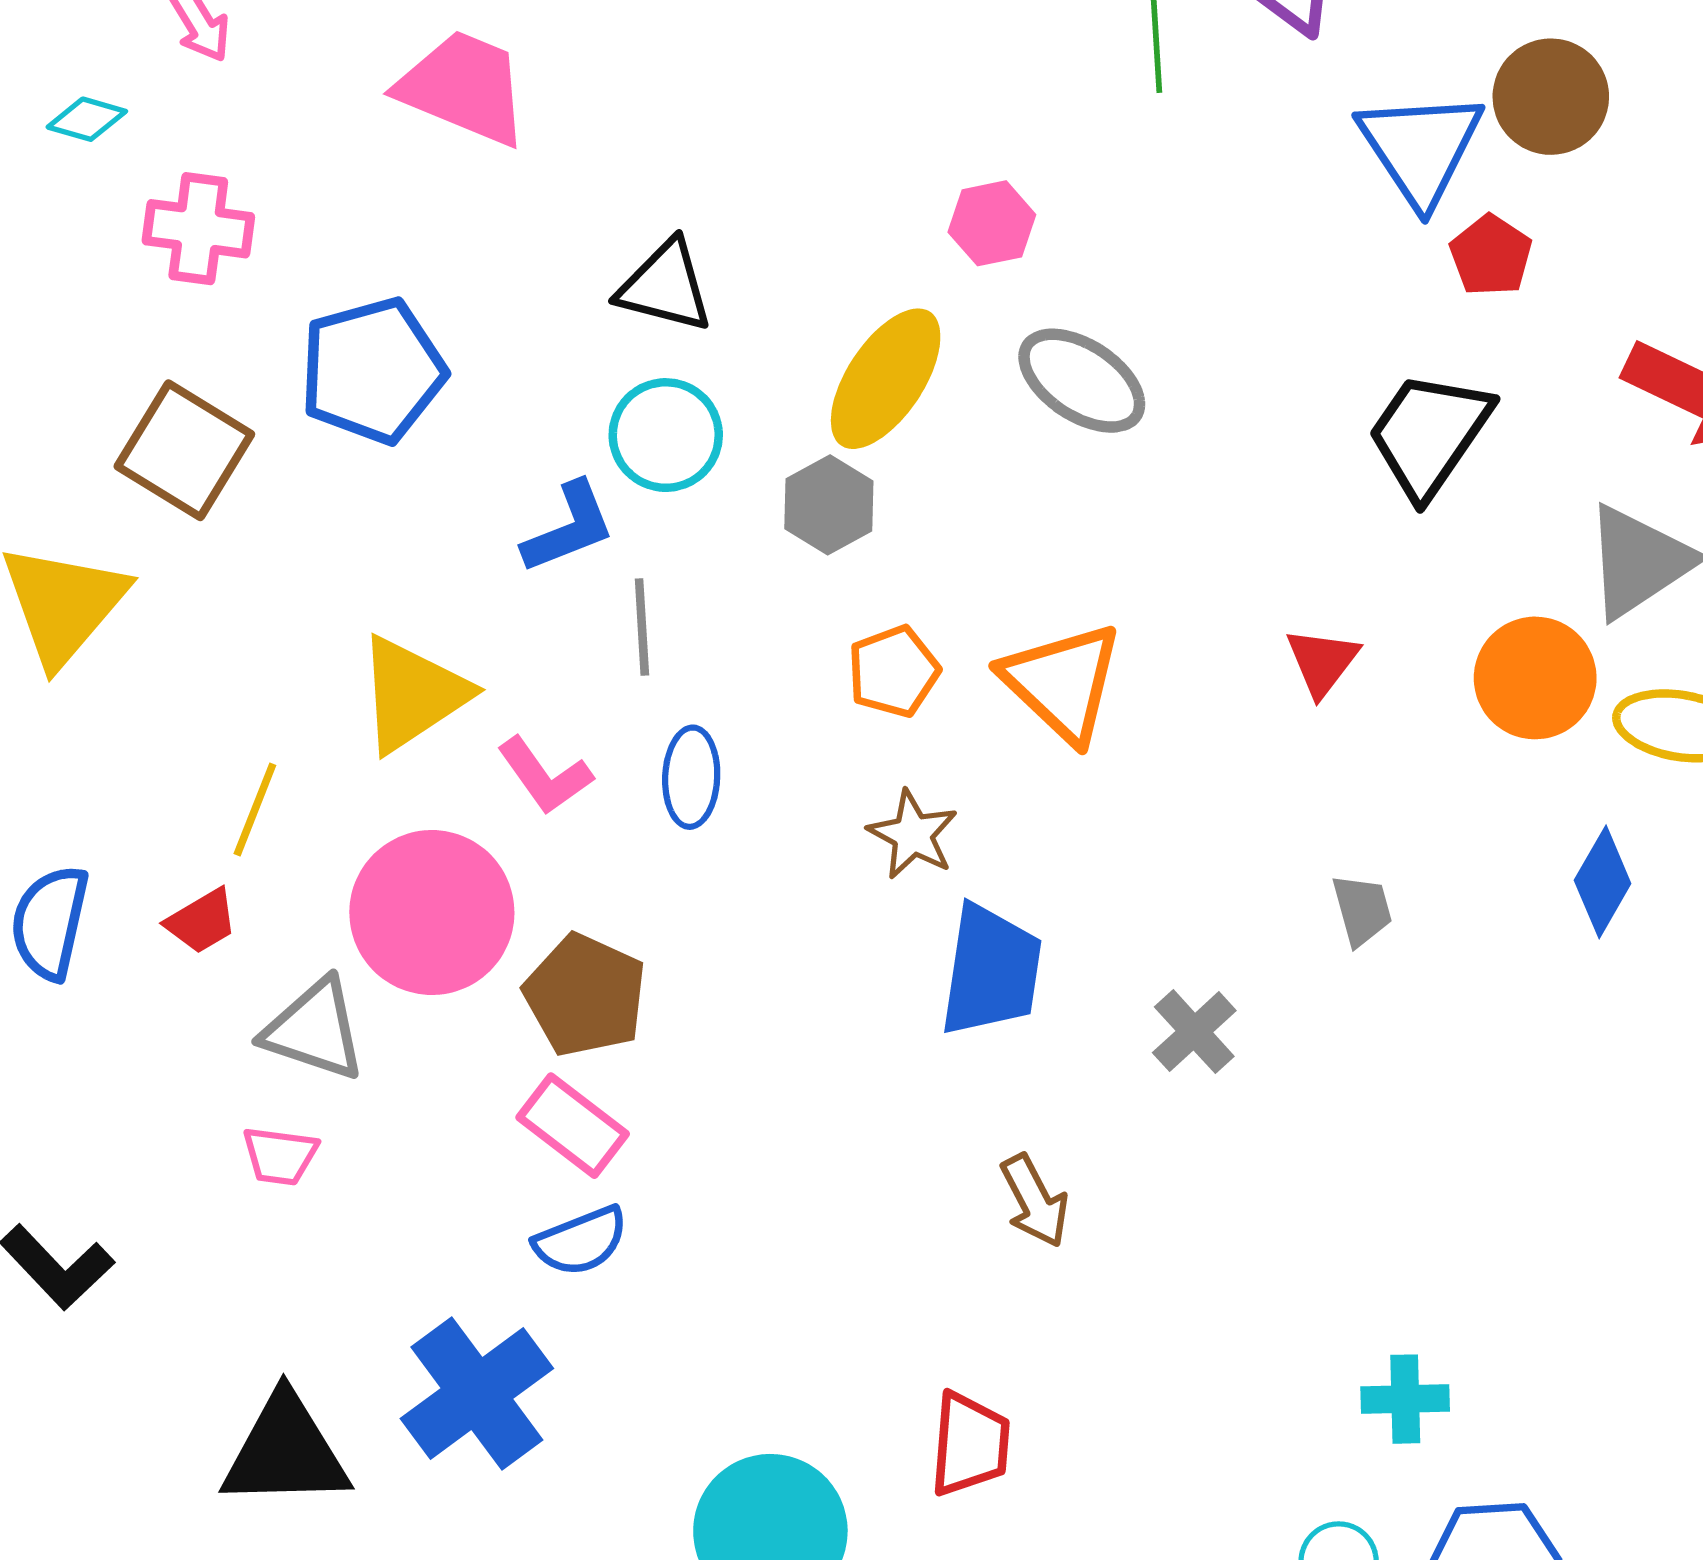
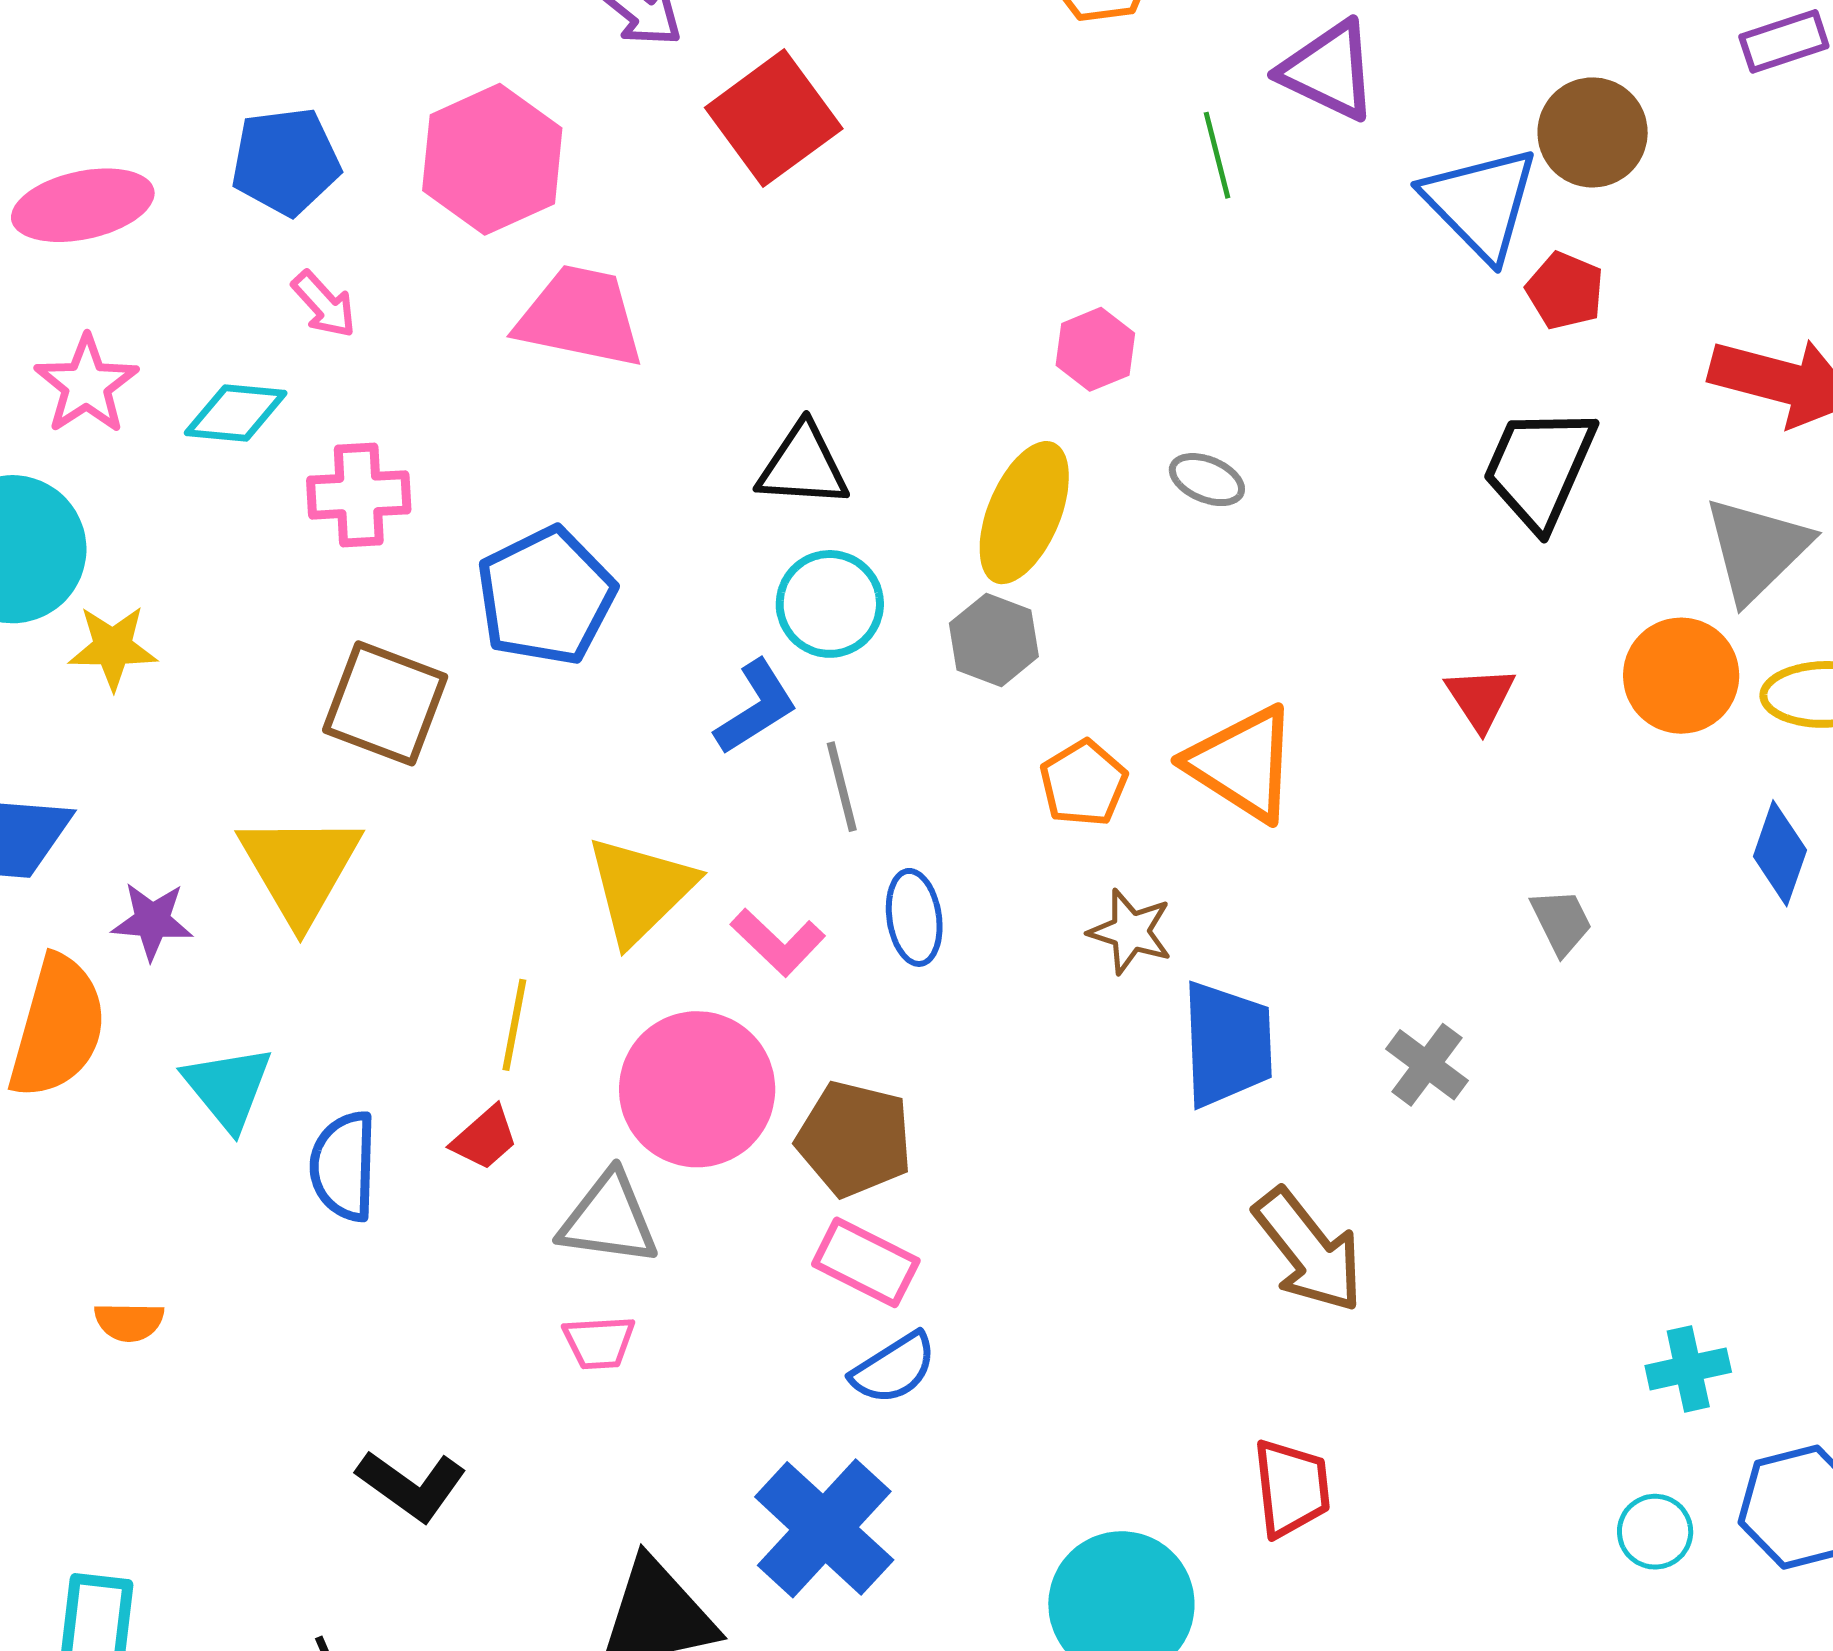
cyan diamond: (87, 119) -> (236, 413), size x1.4
gray ellipse: (1082, 381) -> (1207, 480), size x0.6
brown arrow: (1035, 1201) -> (1309, 1250), size x1.5

